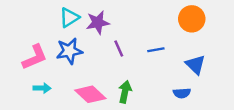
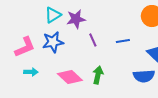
blue semicircle: (182, 93) -> (144, 76), size x1.5

